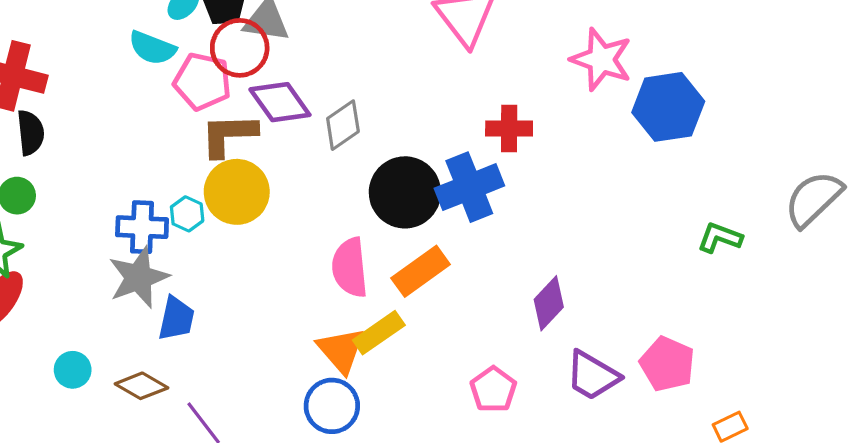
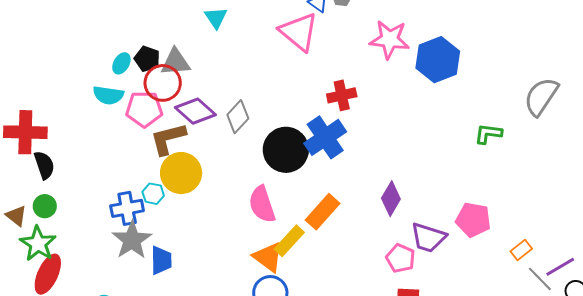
orange rectangle: (421, 271) -> (323, 212), moved
pink pentagon: (493, 389) -> (400, 258), moved

